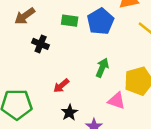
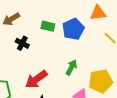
red arrow: (61, 86) -> (36, 79), size x1.6

